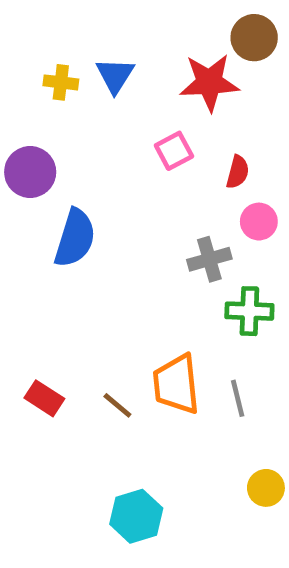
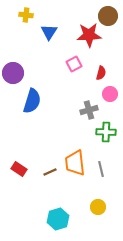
yellow cross: (61, 82) -> (26, 15), moved
brown line: (117, 405) -> (50, 172), turned -64
yellow circle: (266, 488) -> (98, 207), moved

